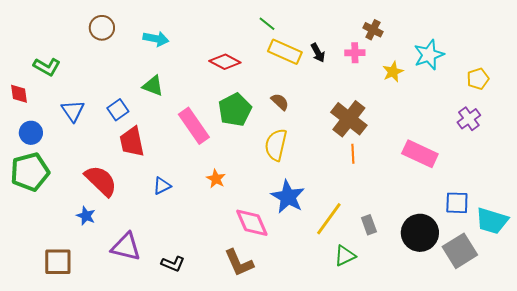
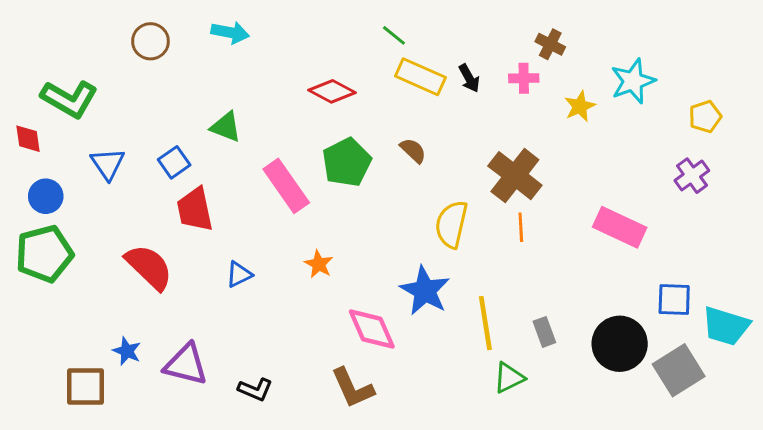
cyan arrow: (156, 39) -> (230, 32), moved
green L-shape: (47, 67) -> (69, 99), size x1.4
yellow semicircle: (276, 145) -> (451, 224), moved
blue star: (86, 216) -> (127, 351), moved
yellow line: (329, 219) -> (485, 323), turned -45

